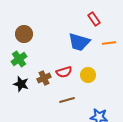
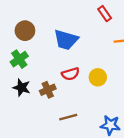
blue trapezoid: (79, 42) -> (66, 40), moved
brown cross: (44, 78) -> (48, 90), moved
brown line: (67, 100) -> (68, 117), moved

